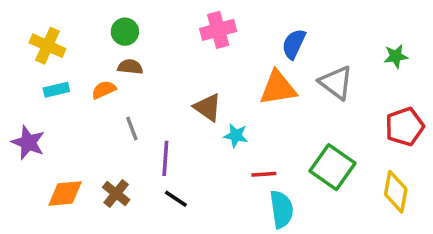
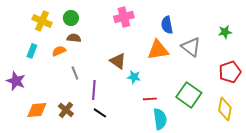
blue semicircle: (294, 44) -> (167, 25), turned -36
yellow cross: (47, 46) -> (42, 21), moved
cyan rectangle: (56, 90) -> (32, 51), turned -56

